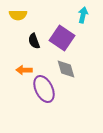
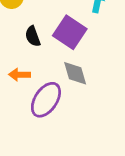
purple ellipse: (44, 89) -> (46, 100), turned 60

